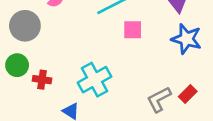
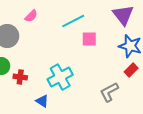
red rectangle: (188, 94) -> (131, 70), moved

